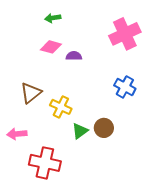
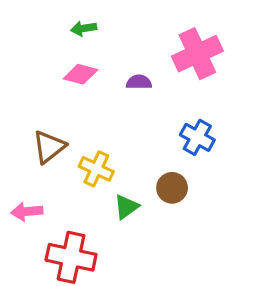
purple semicircle: (74, 56) -> (139, 82), moved
brown circle: (104, 128) -> (172, 188), moved

